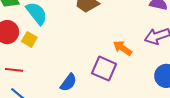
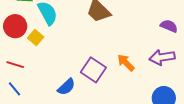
purple square: (104, 69) -> (93, 70), moved

